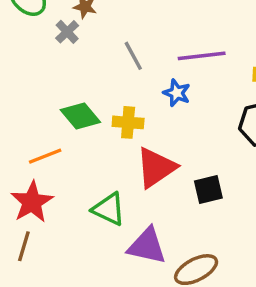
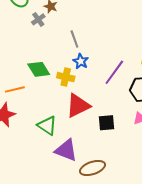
purple line: (202, 56) -> (114, 72), moved, turned -56
blue star: (177, 93) -> (81, 61), moved

